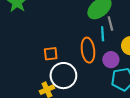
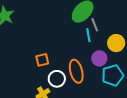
orange ellipse: (88, 50) -> (76, 71), moved
white circle: (63, 76) -> (57, 79), size x0.7

